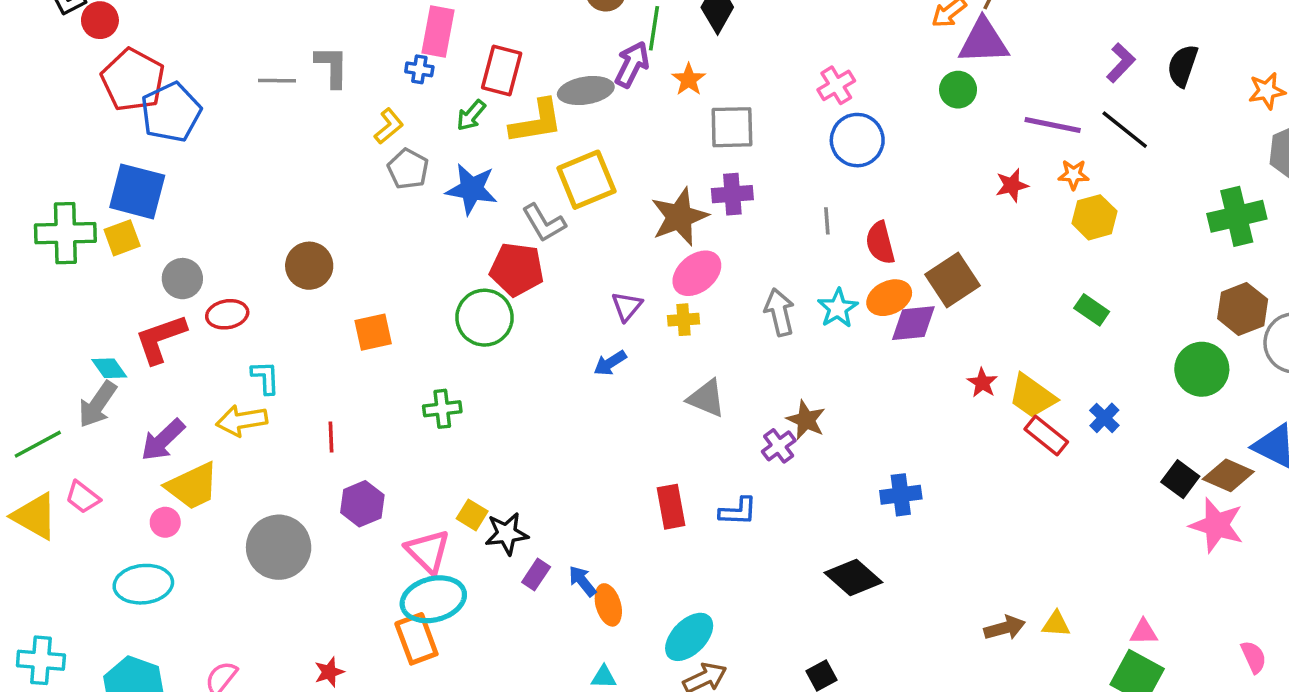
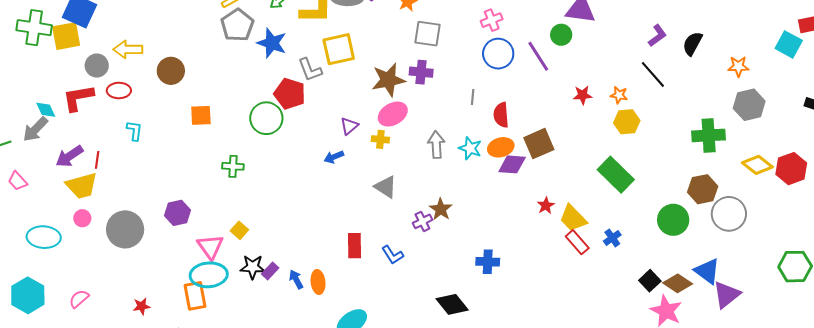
purple line: (1053, 125) -> (538, 56), moved, turned 36
gray pentagon: (408, 169) -> (237, 25), size x1.4
yellow square: (122, 238) -> (66, 36), size x1.4
cyan star: (838, 308) -> (470, 148), turned -30
green rectangle: (1092, 310) -> (616, 175), size x1.8
yellow arrow: (242, 421) -> (128, 49), moved
red line: (331, 437) -> (97, 160), moved
blue L-shape: (738, 511) -> (393, 255), turned 45
pink circle: (165, 522) -> (82, 218), moved
black star: (507, 534) -> (253, 267), moved
orange ellipse: (608, 605) -> (318, 282), moved

